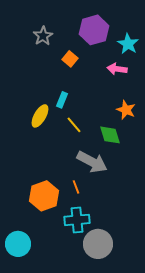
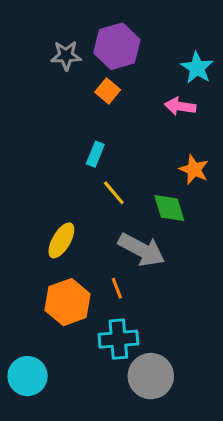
purple hexagon: (94, 30) -> (117, 46), moved
gray star: (43, 36) -> (66, 55), turned 30
yellow ellipse: (40, 116) -> (61, 240), moved

